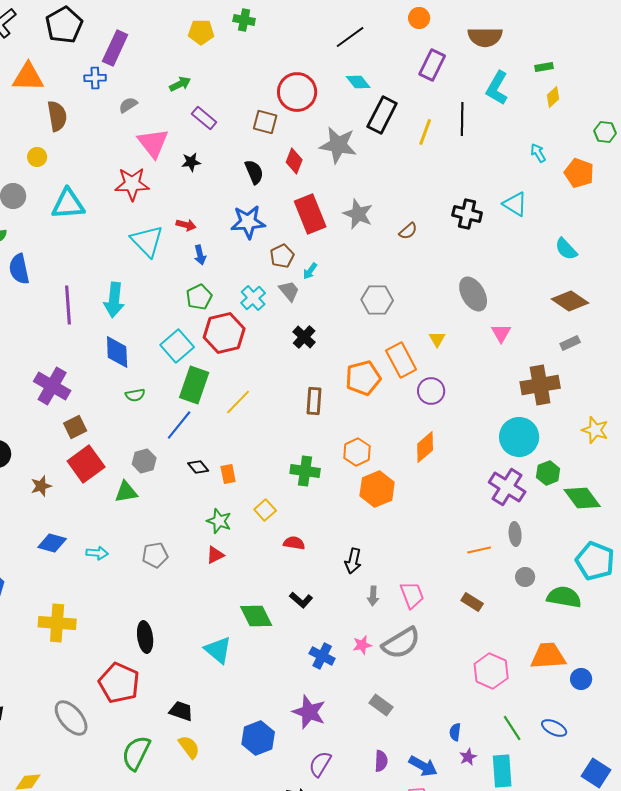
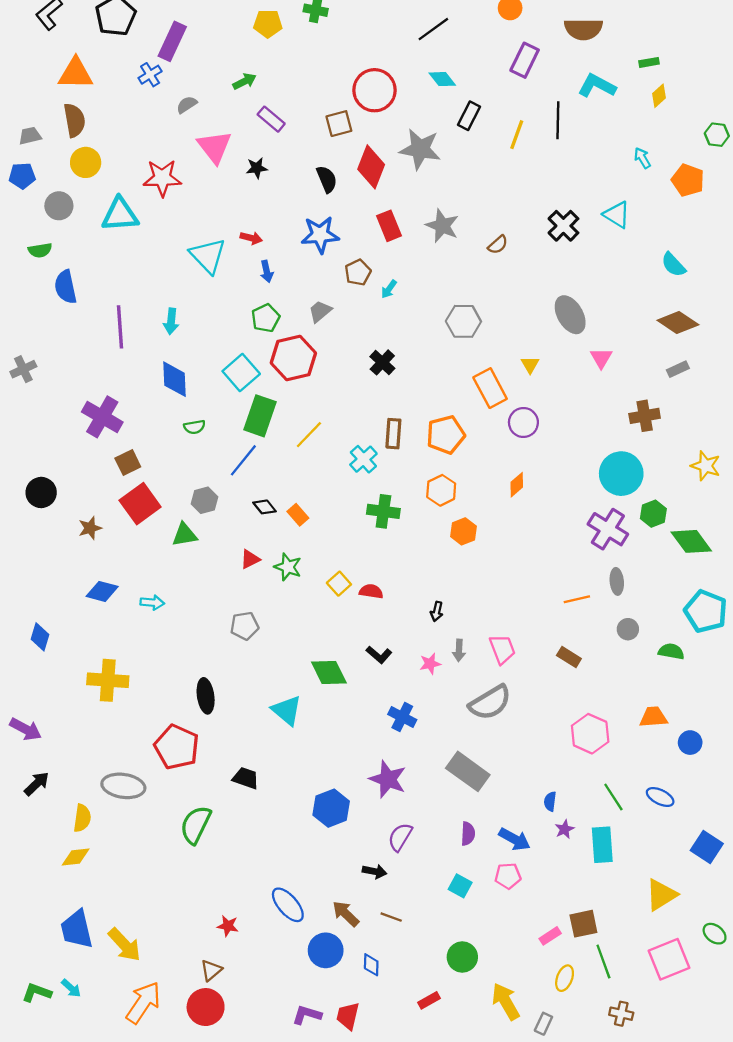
blue cross: (95, 78) -> (150, 75), turned -30
cyan L-shape: (497, 88) -> (597, 86), turned 88
black rectangle: (382, 115) -> (469, 116), size x0.7
brown semicircle: (57, 116) -> (74, 120), moved
brown square: (265, 122) -> (339, 124), turned -30
yellow circle: (37, 157) -> (86, 162), size x1.4
red diamond: (294, 161) -> (371, 167), size x1.5
red star: (132, 184) -> (162, 178), moved
red rectangle: (310, 214) -> (389, 226), size x0.7
black cross: (467, 214) -> (563, 226), turned 32
gray trapezoid: (289, 291) -> (320, 311), moved, turned -90
cyan cross: (253, 298) -> (363, 459), moved
cyan arrow: (114, 300) -> (171, 321), size x0.7
orange pentagon: (363, 378) -> (446, 435), moved
brown cross: (540, 385) -> (645, 416), size x0.7
orange diamond: (425, 447) -> (517, 485), size x0.7
orange rectangle: (228, 474) -> (298, 515), turned -30
orange hexagon: (377, 489) -> (463, 531), size x0.7
yellow square: (265, 510) -> (339, 584), moved
gray pentagon: (155, 555) -> (244, 626), moved
red triangle: (215, 555) -> (250, 559), moved
black arrow: (353, 561) -> (437, 611), size x0.7
green semicircle: (564, 597) -> (671, 651), size x0.7
pink star: (362, 645) -> (430, 664), moved
orange trapezoid: (548, 656) -> (653, 717), size x0.7
gray rectangle: (381, 705) -> (468, 771), size x1.6
gray ellipse: (71, 718) -> (123, 786), turned -42
yellow semicircle: (189, 747) -> (82, 818), moved, turned 45

